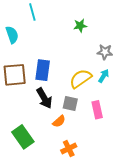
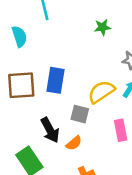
black arrow: (44, 98) -> (50, 130), moved
gray square: (70, 103) -> (80, 114), moved

